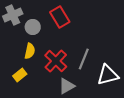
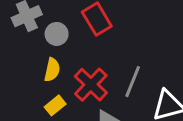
yellow rectangle: (20, 75) -> (55, 105), moved

